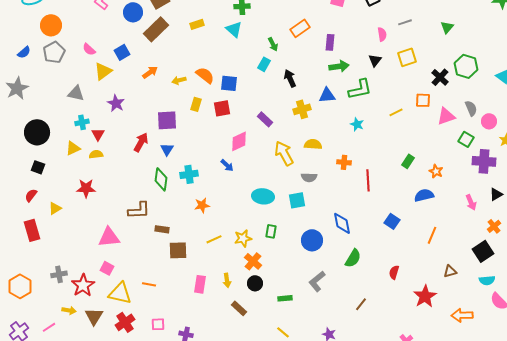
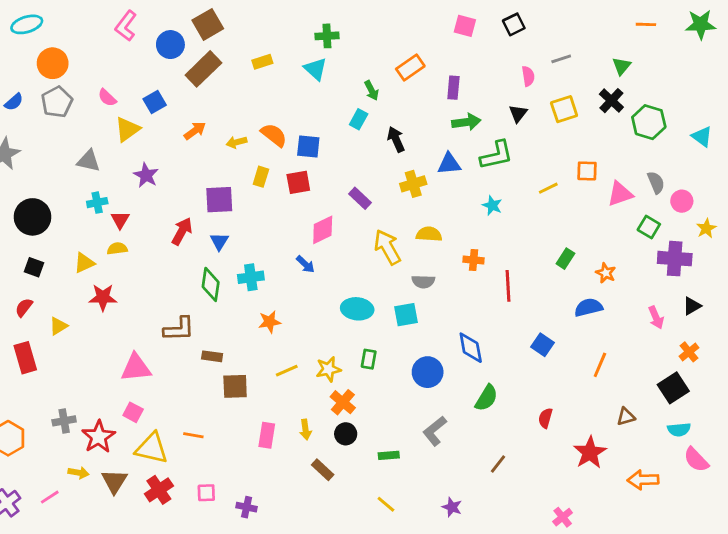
black cross: (440, 77) -> (611, 101), moved
yellow triangle: (73, 148) -> (84, 263), moved

